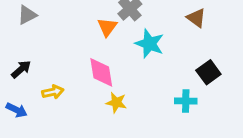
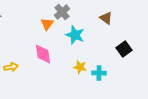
black square: (208, 72) -> (124, 49), moved
yellow star: (116, 102) -> (80, 67), moved

